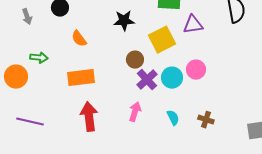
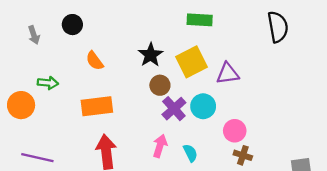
black star: (124, 21) -> (151, 55), moved, turned -30
purple triangle: (193, 25) -> (228, 74), moved
pink circle: (196, 70) -> (235, 131), moved
cyan semicircle: (173, 118) -> (190, 153), moved

